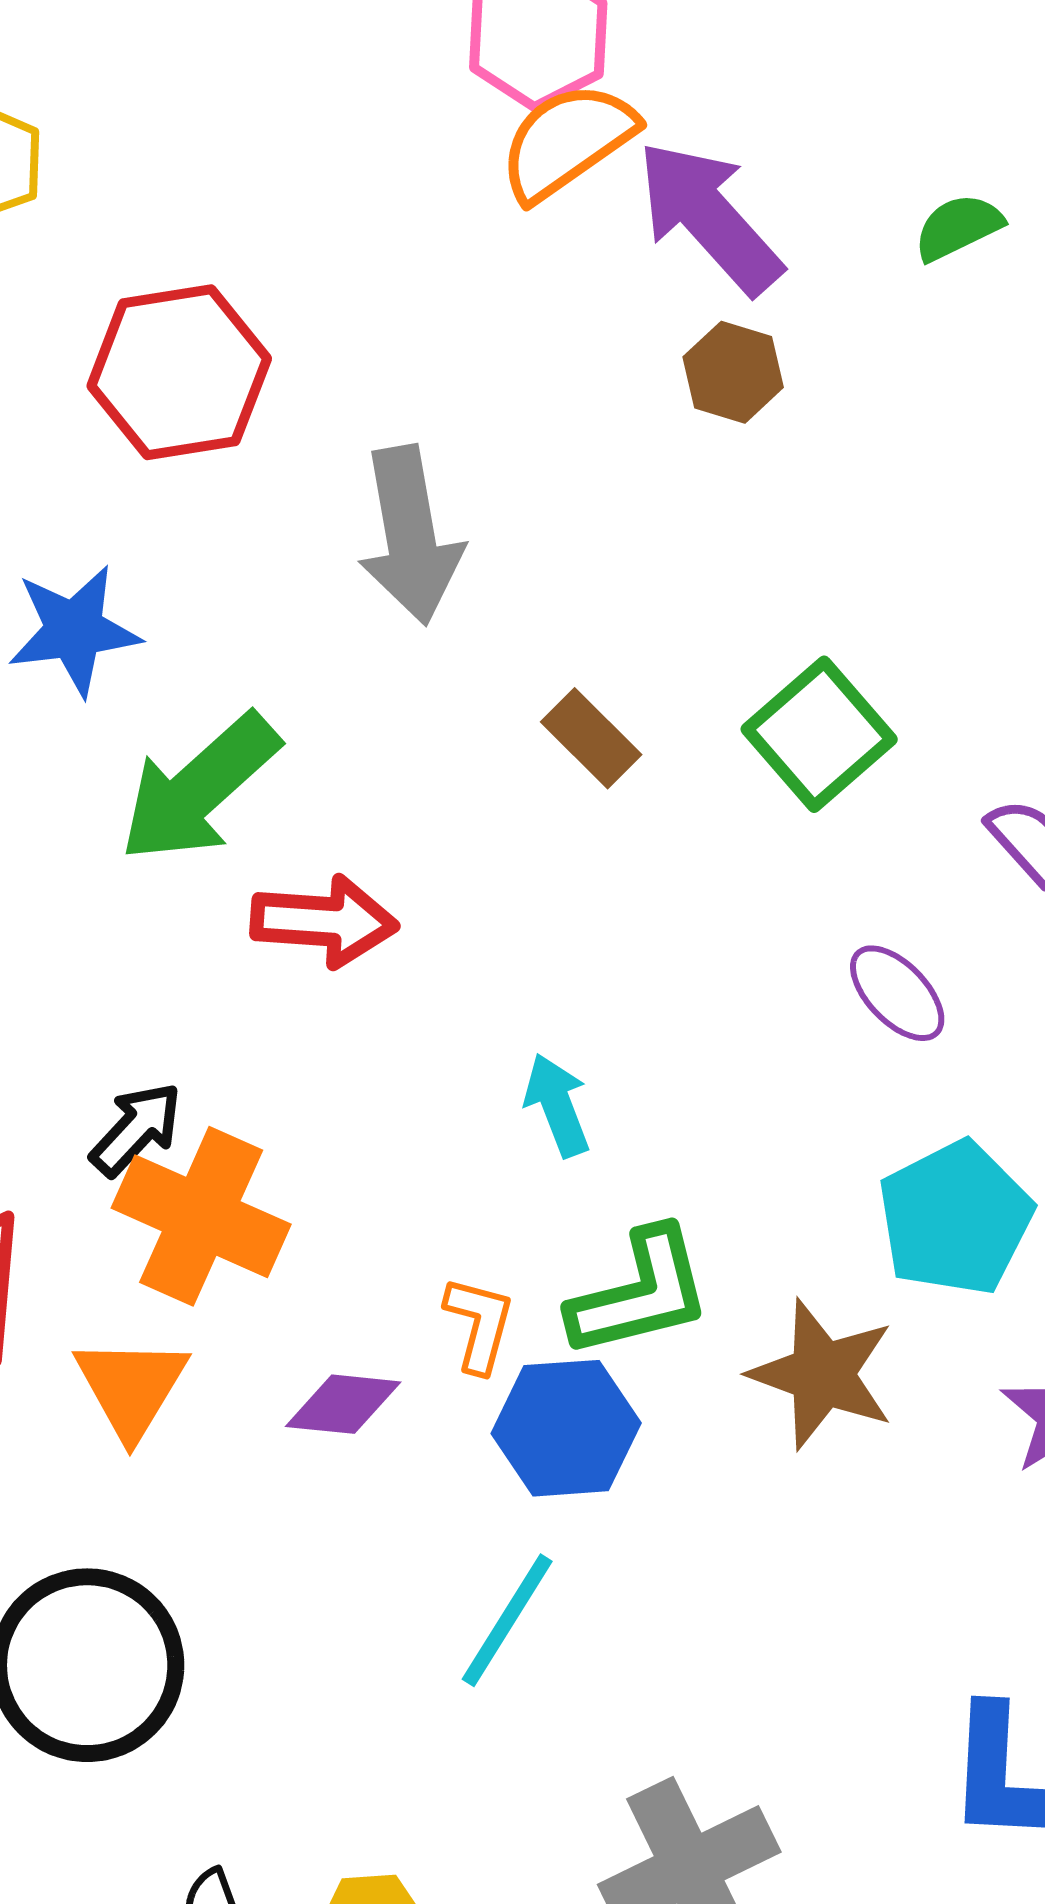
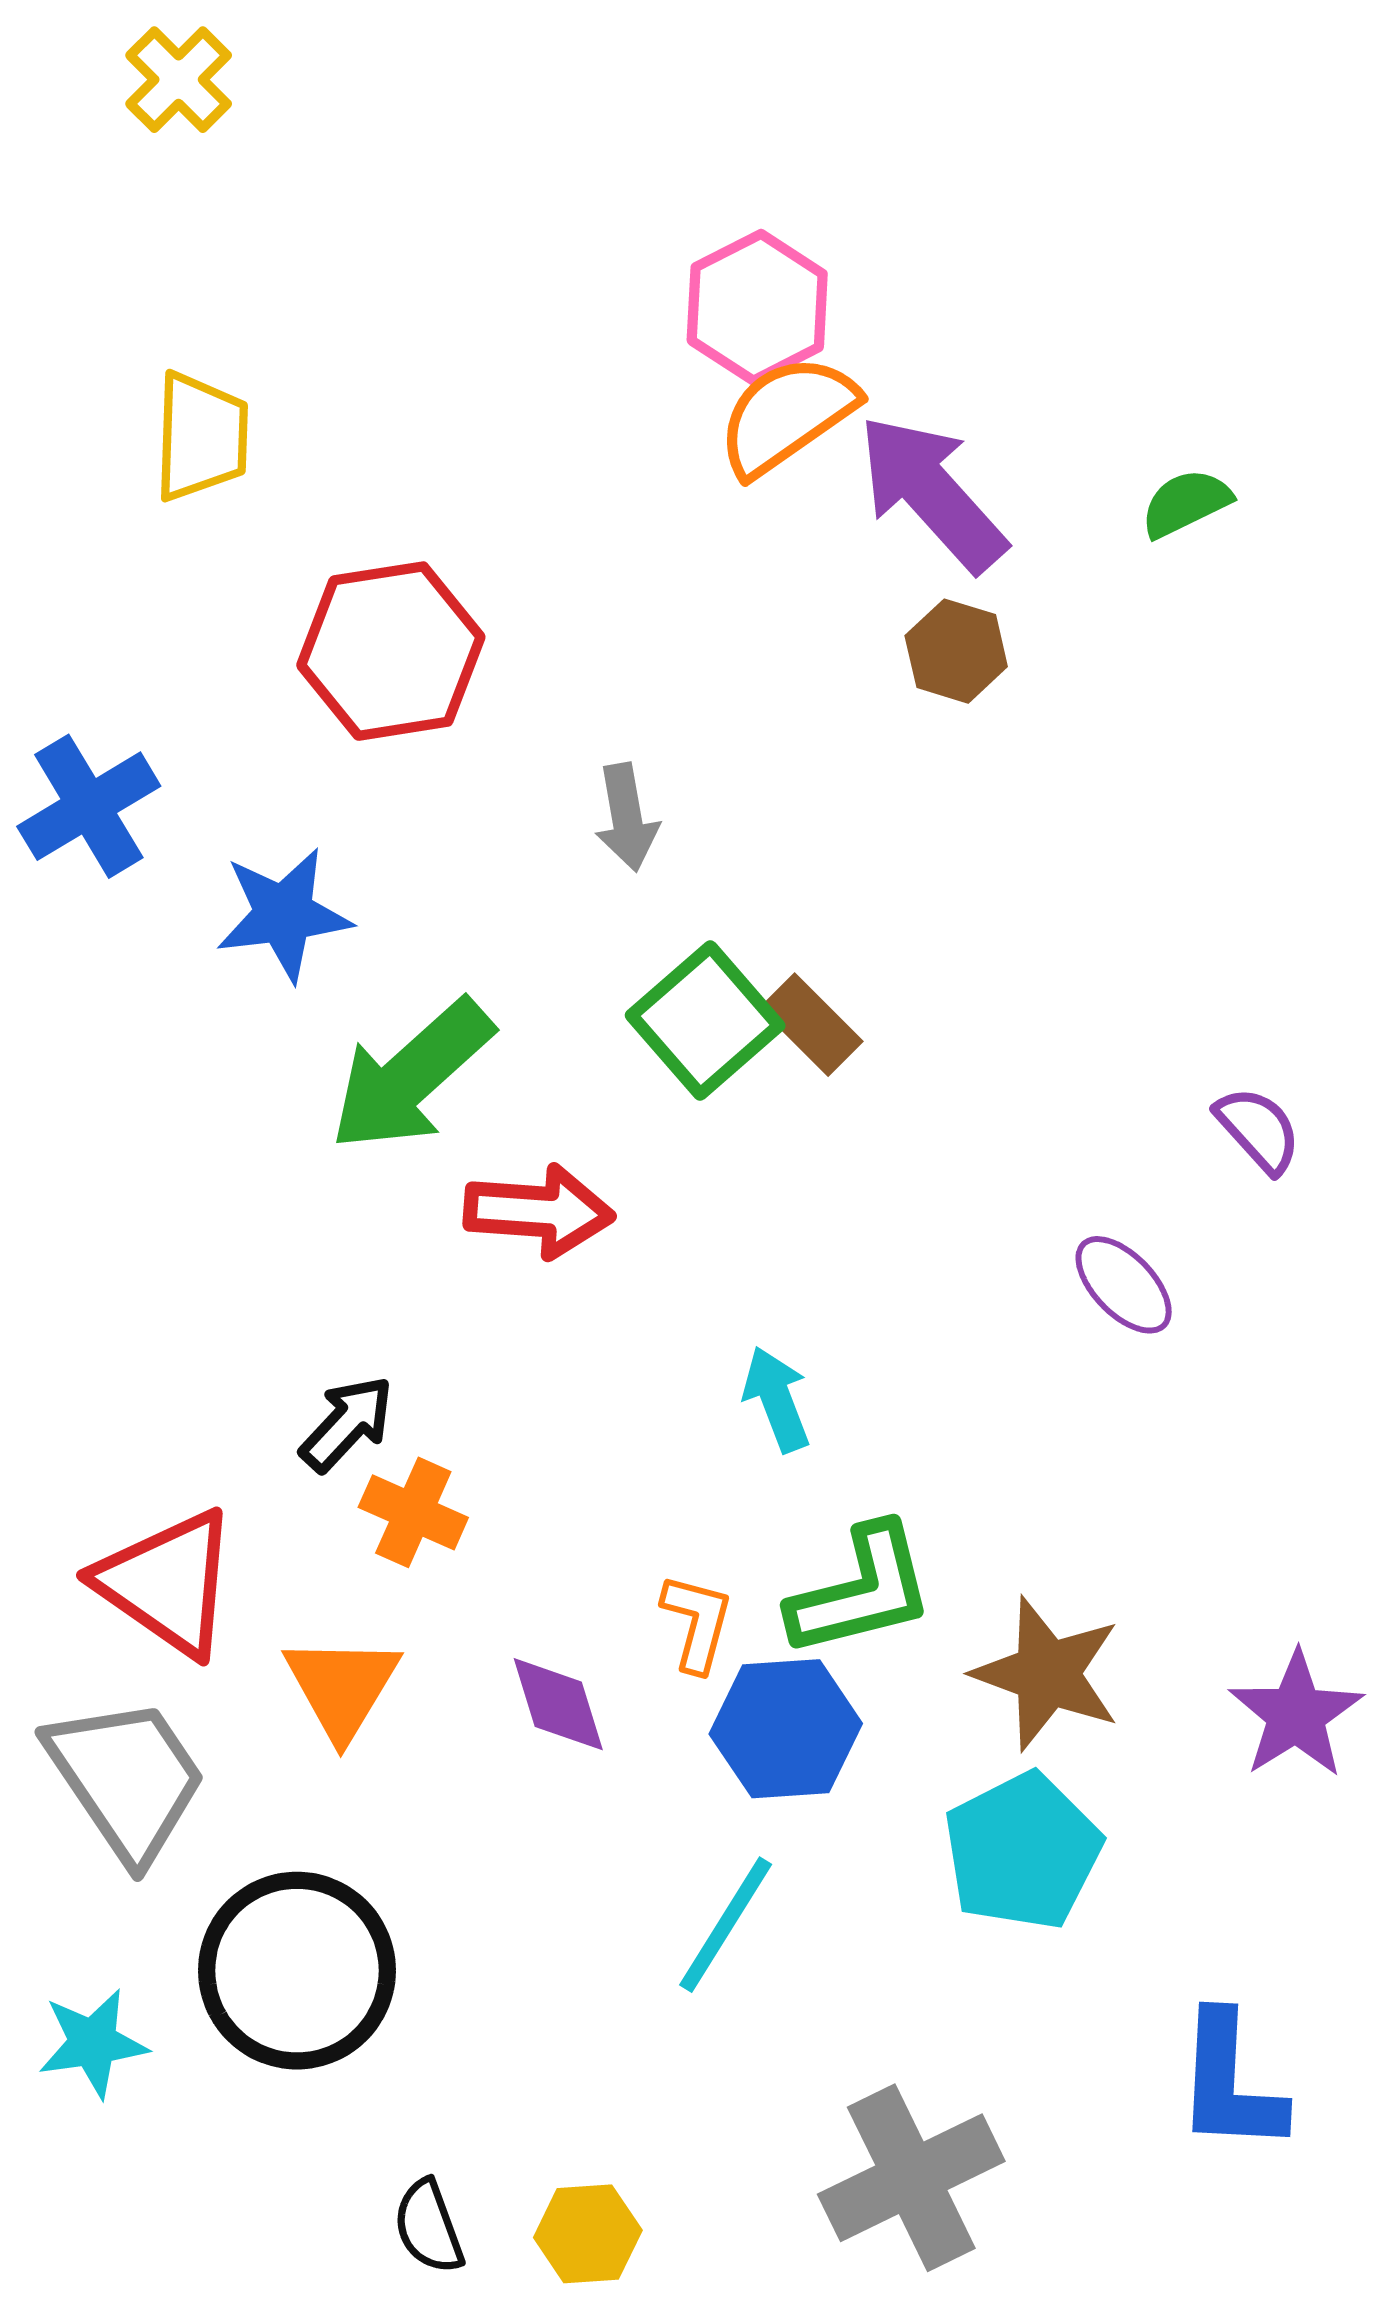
gray arrow: (410, 535) -> (627, 817), size x0.6
green square: (819, 734) -> (705, 1020), moved
orange cross: (201, 1216) -> (413, 1512), size x0.6
cyan pentagon: (955, 1218) -> (1023, 1851), moved
purple diamond: (343, 1404) -> (558, 1704), turned 67

